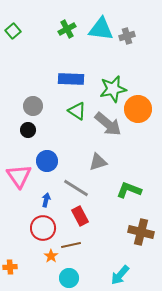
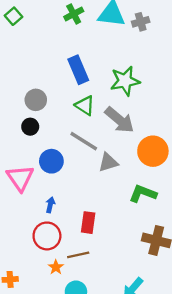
blue rectangle: (71, 79) -> (78, 70), turned 65
orange circle: (138, 109) -> (153, 151), moved
gray line: (76, 188) -> (84, 141), moved
red rectangle: (80, 216) -> (88, 223), turned 36

